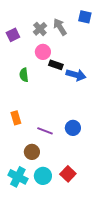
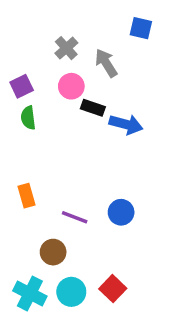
gray arrow: (60, 27) -> (106, 63), moved
purple square: (13, 35) -> (22, 86), moved
green semicircle: (24, 75) -> (28, 118), moved

